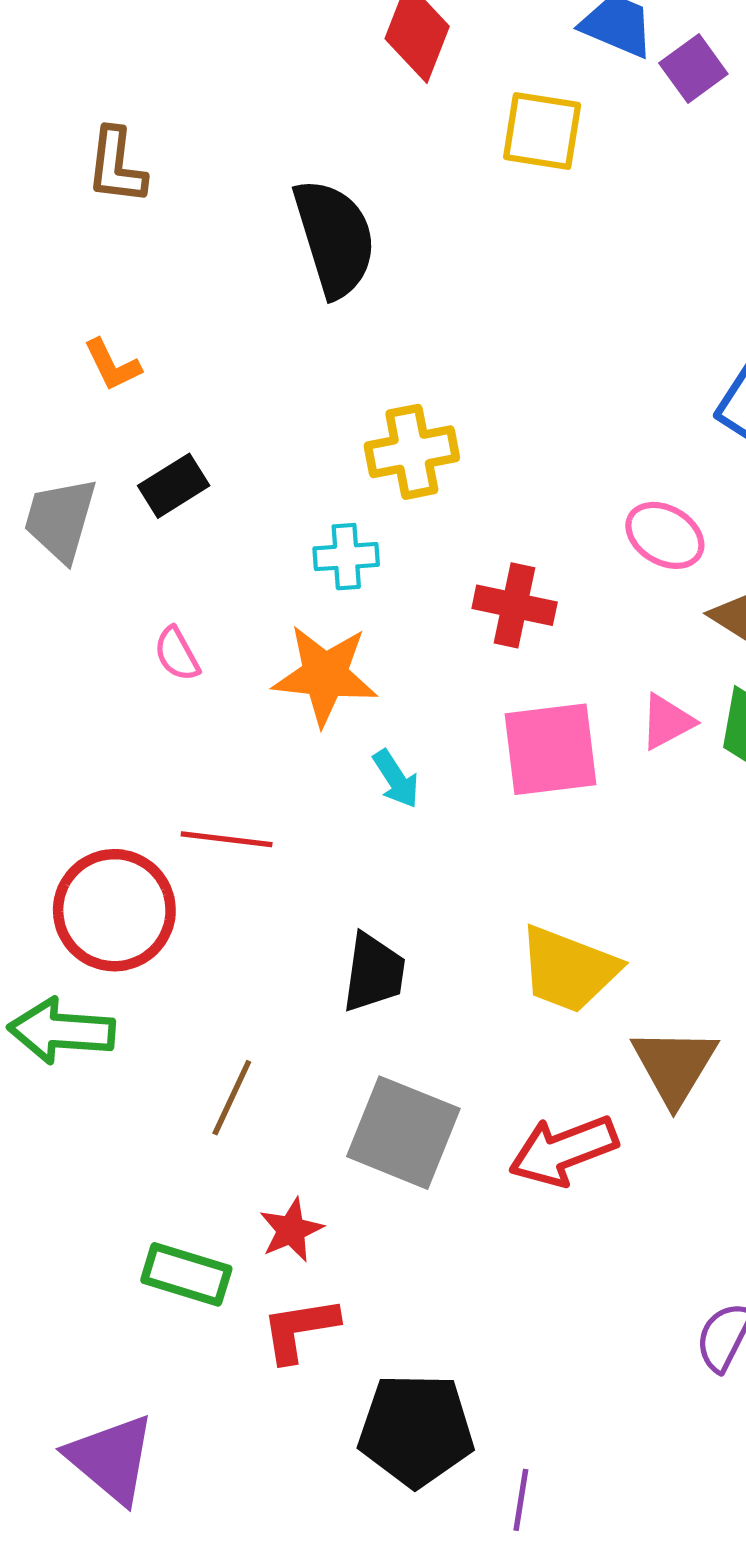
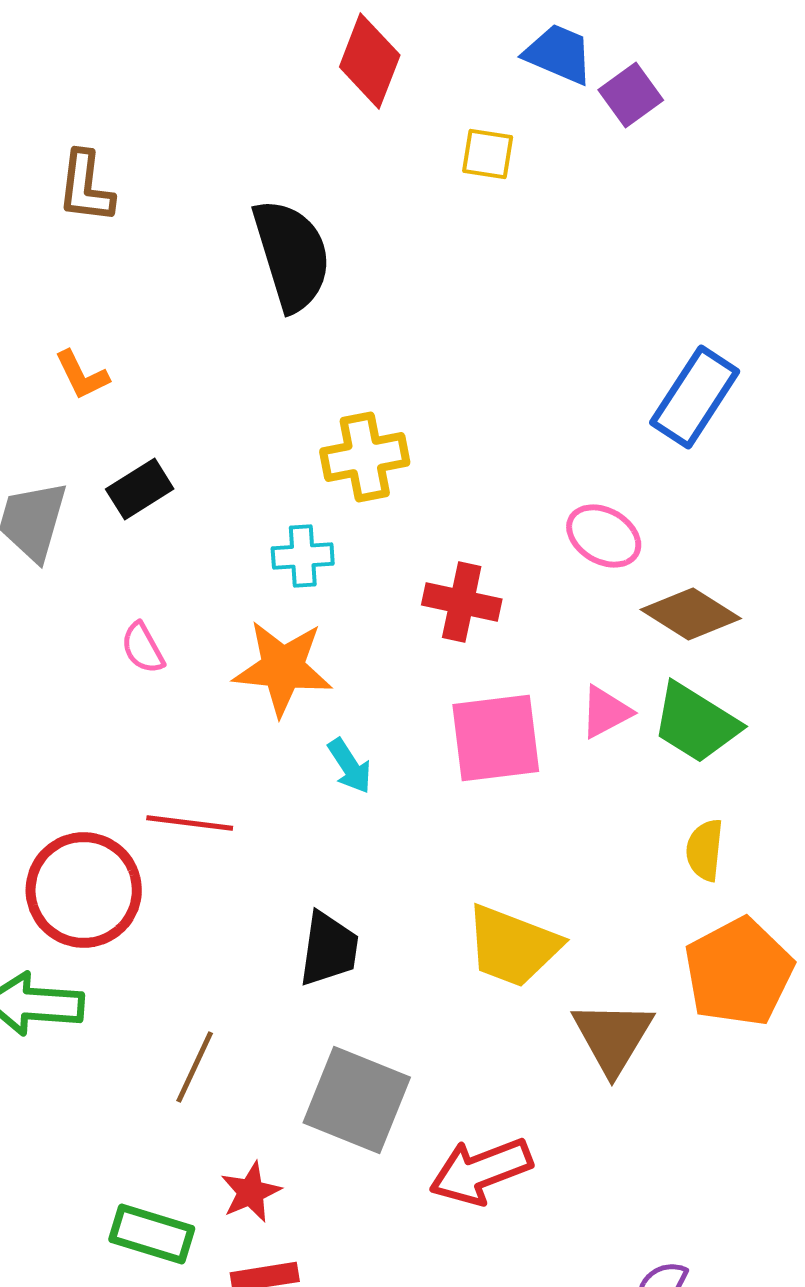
yellow square: (542, 131) -> (488, 154), size x0.7
red arrow: (563, 1151) -> (481, 1171), moved

